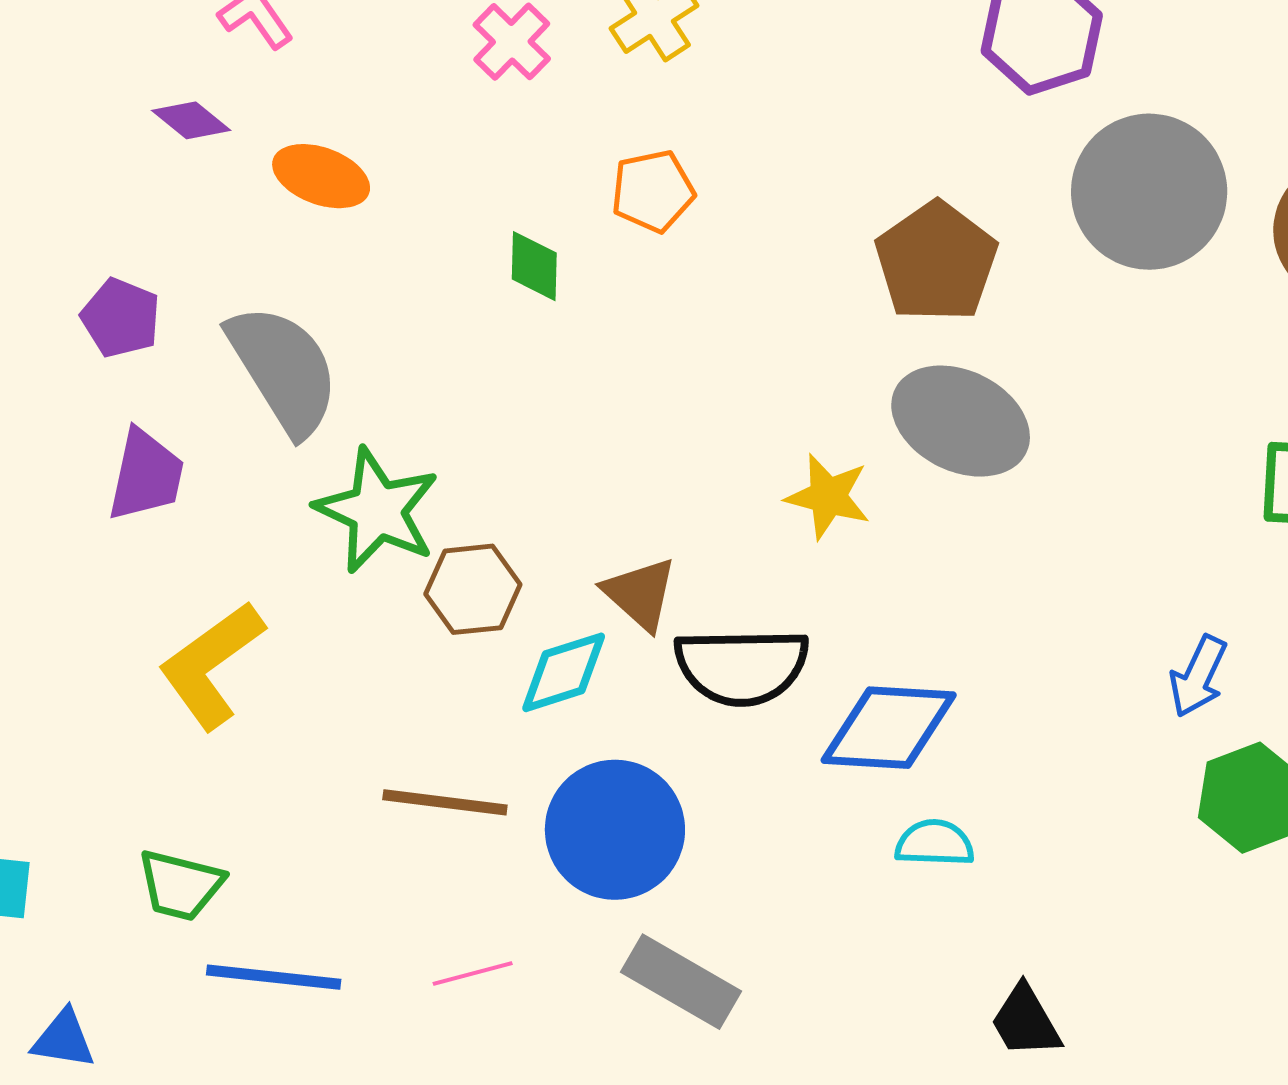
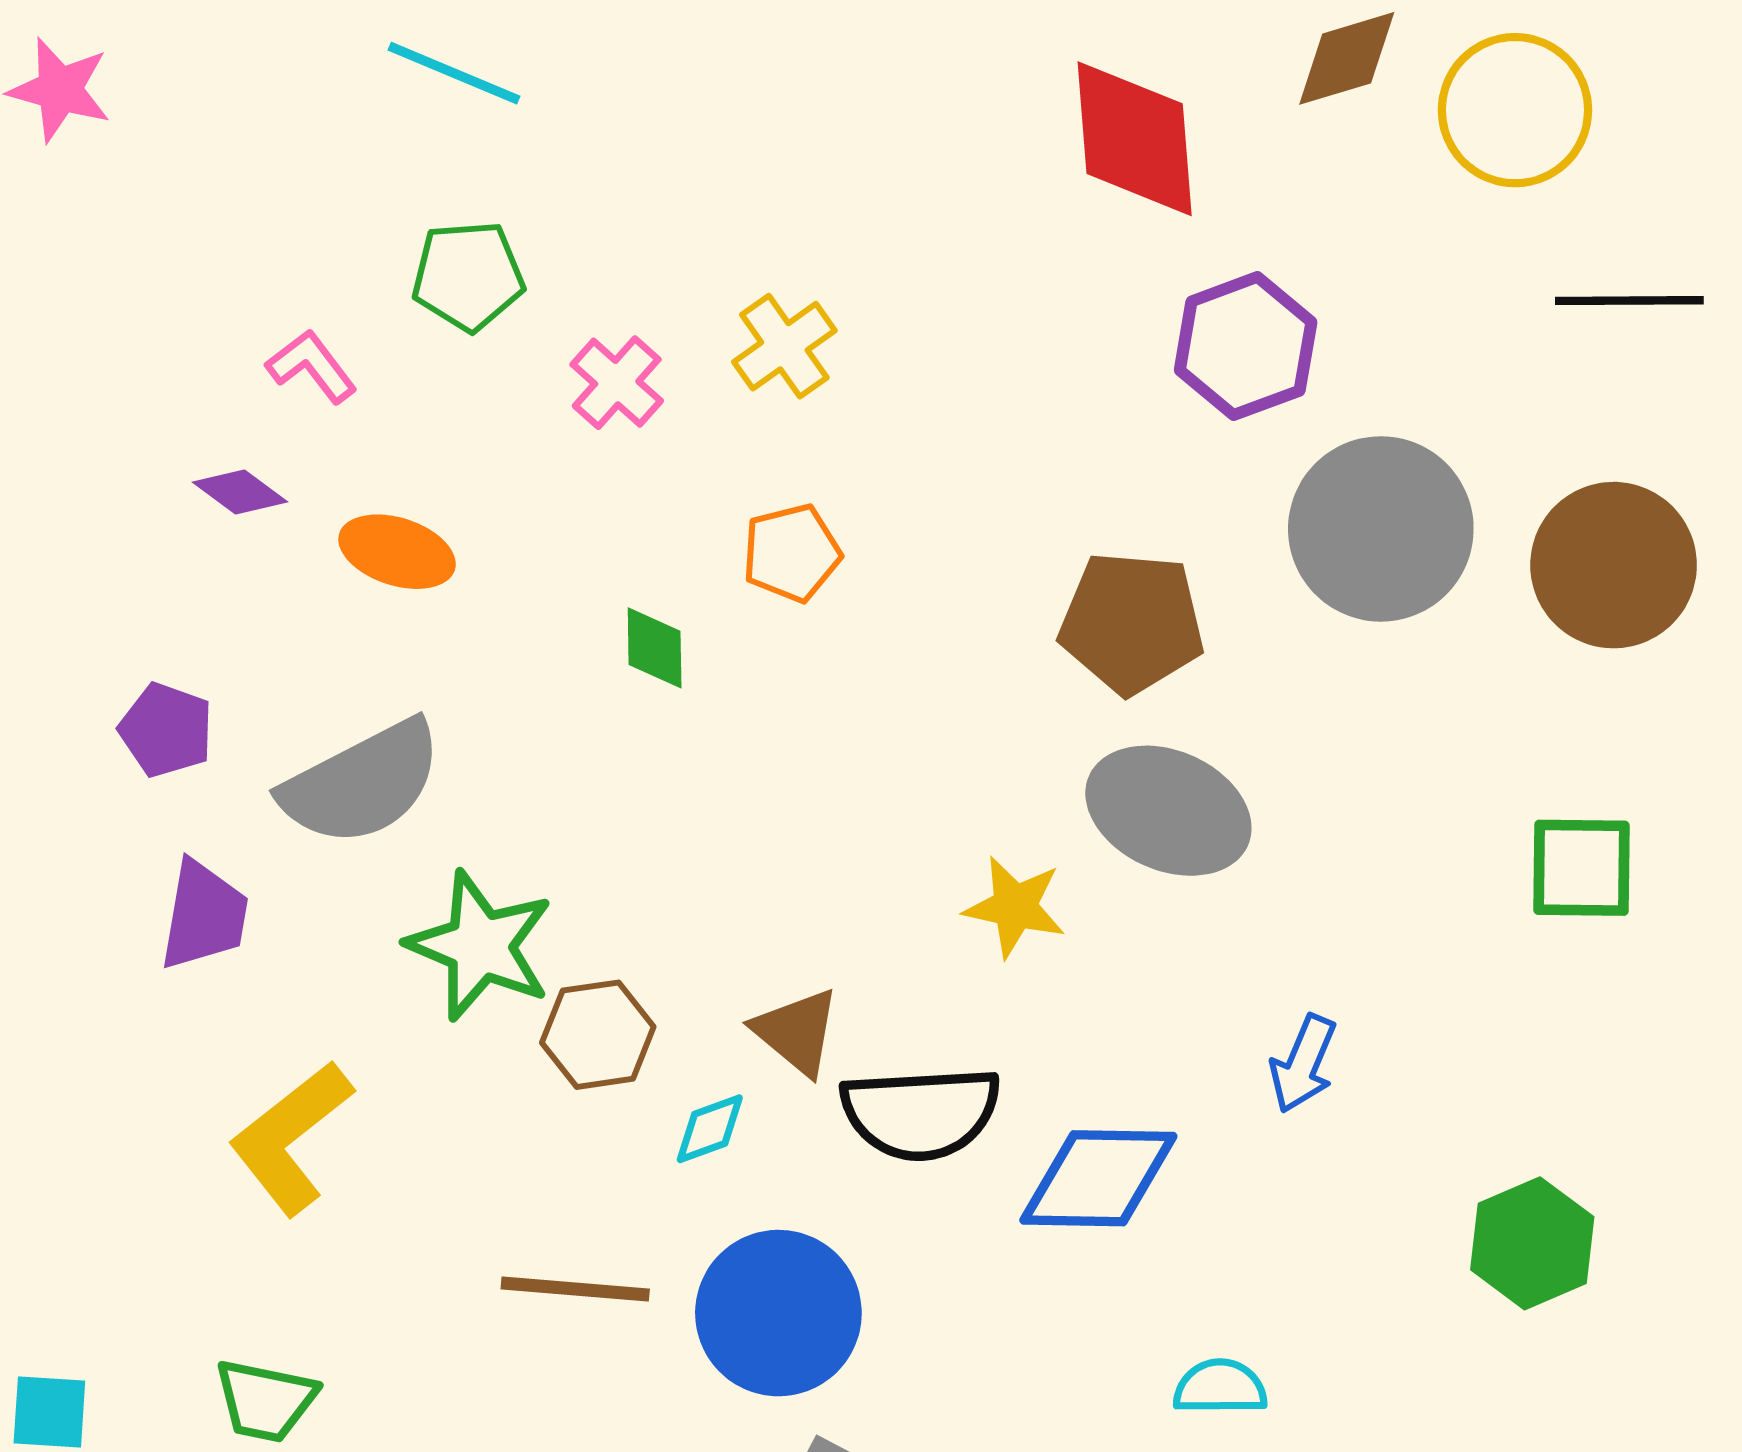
brown pentagon: (936, 262) -> (1132, 623), turned -30
gray semicircle: (283, 369) -> (362, 783), turned 97
cyan diamond: (564, 672) -> (710, 1129), size x0.7
blue arrow: (1198, 676) -> (1303, 1064), moved
cyan semicircle: (935, 843) -> (1220, 1387), moved

